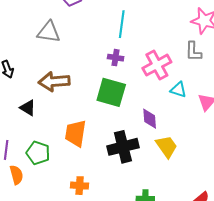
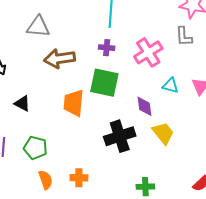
brown arrow: (54, 82) -> (59, 59), moved
cyan triangle: (178, 90) -> (170, 86), moved
orange trapezoid: (75, 133) -> (74, 103), moved
orange semicircle: (16, 175) -> (46, 180), moved

